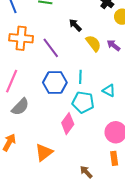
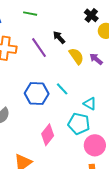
purple line: (51, 48) -> (39, 48), moved
cyan line: (80, 77) -> (62, 89), turned -48
cyan pentagon: (83, 102) -> (79, 124), moved

